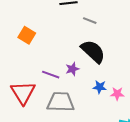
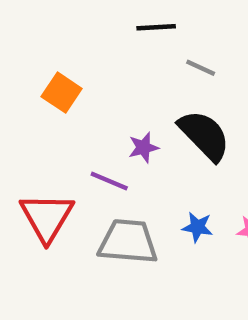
purple star: (72, 69) -> (143, 148), moved
blue star: (100, 87) -> (197, 227), moved

